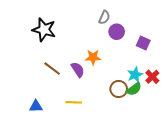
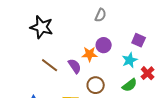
purple circle: (117, 32) -> (104, 45), moved
cyan star: (135, 75) -> (130, 60), moved
brown circle: (119, 89) -> (96, 85), moved

